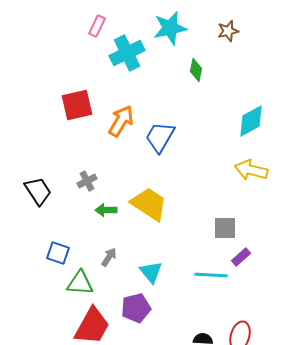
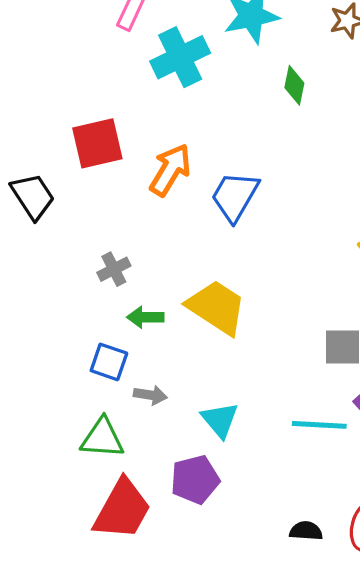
black trapezoid: (38, 191) -> (33, 196), moved
blue square: (58, 253) -> (109, 362), moved
gray arrow: (109, 257) -> (150, 395), turned 66

